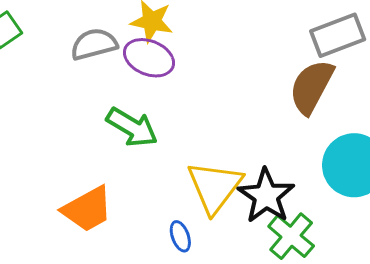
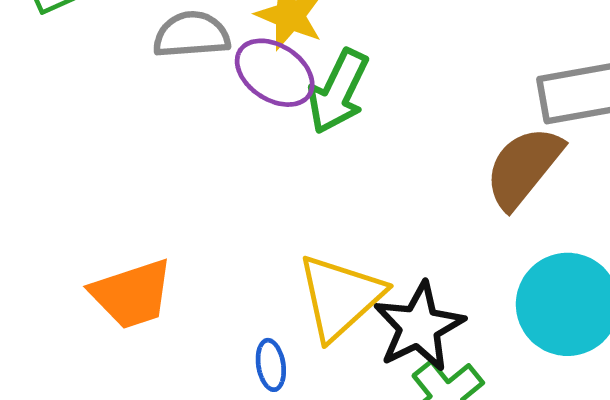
green arrow: (132, 127) -> (338, 92), moved, turned 74

